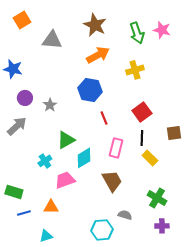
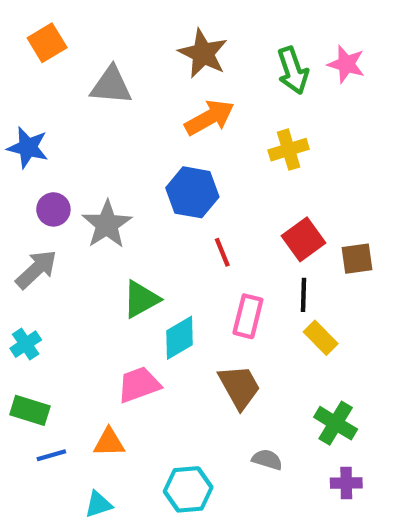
gray star: (50, 105) -> (107, 224), size x1.6
brown square: (174, 133) -> (357, 259), moved
cyan cross: (45, 161) -> (26, 344), moved
cyan hexagon: (102, 230) -> (188, 489), moved

